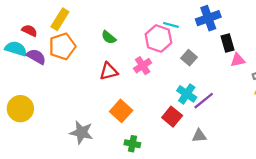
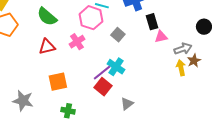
green semicircle: (109, 37) -> (47, 17), size x1.5
purple line: (204, 101) -> (102, 73), moved
orange square: (121, 111) -> (58, 82), turned 36
gray triangle: (199, 136) -> (127, 104), turned -32

